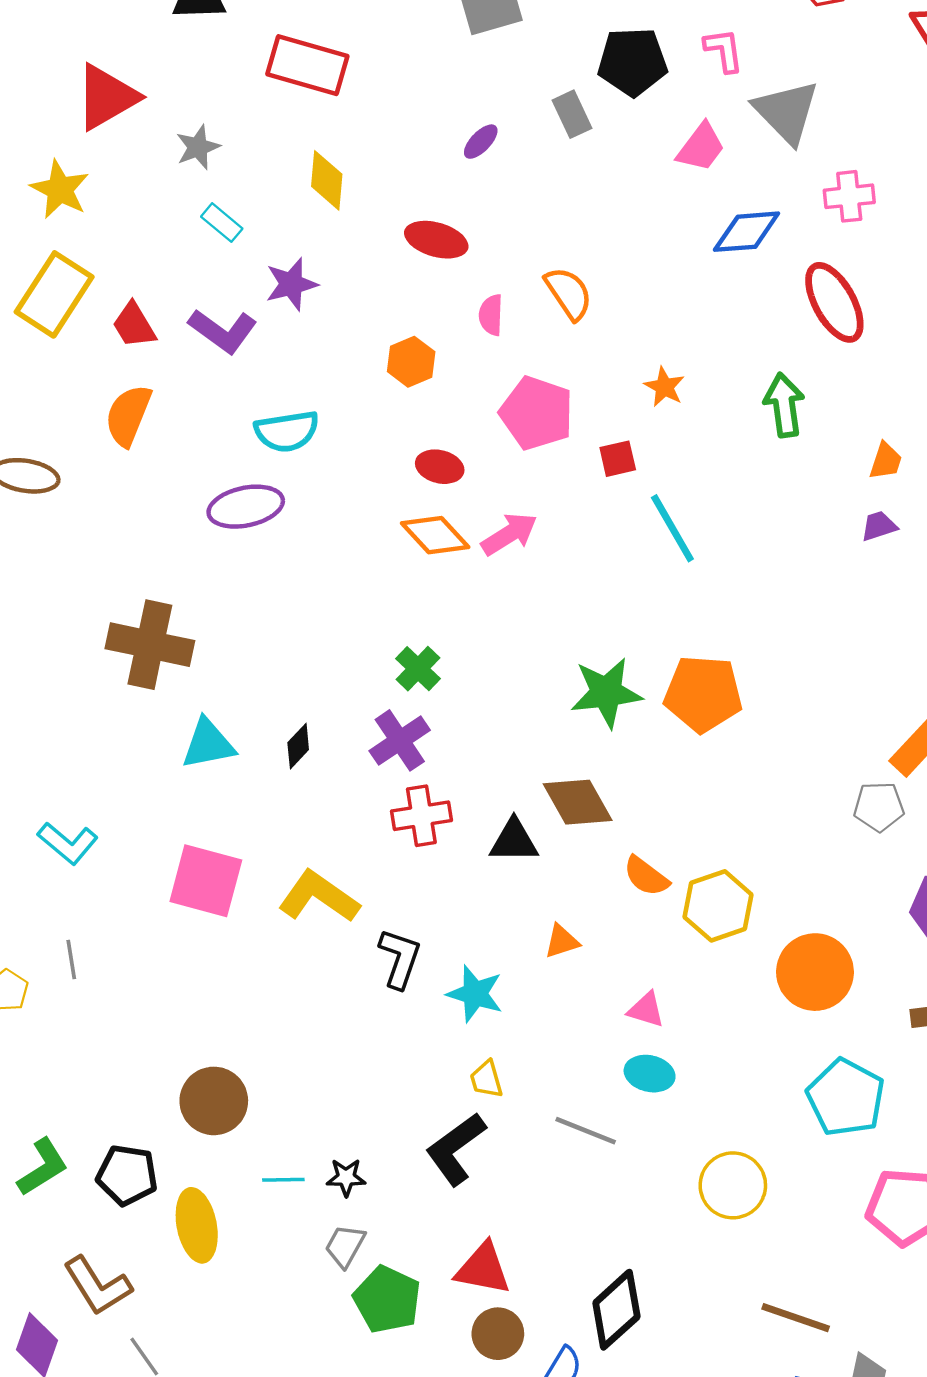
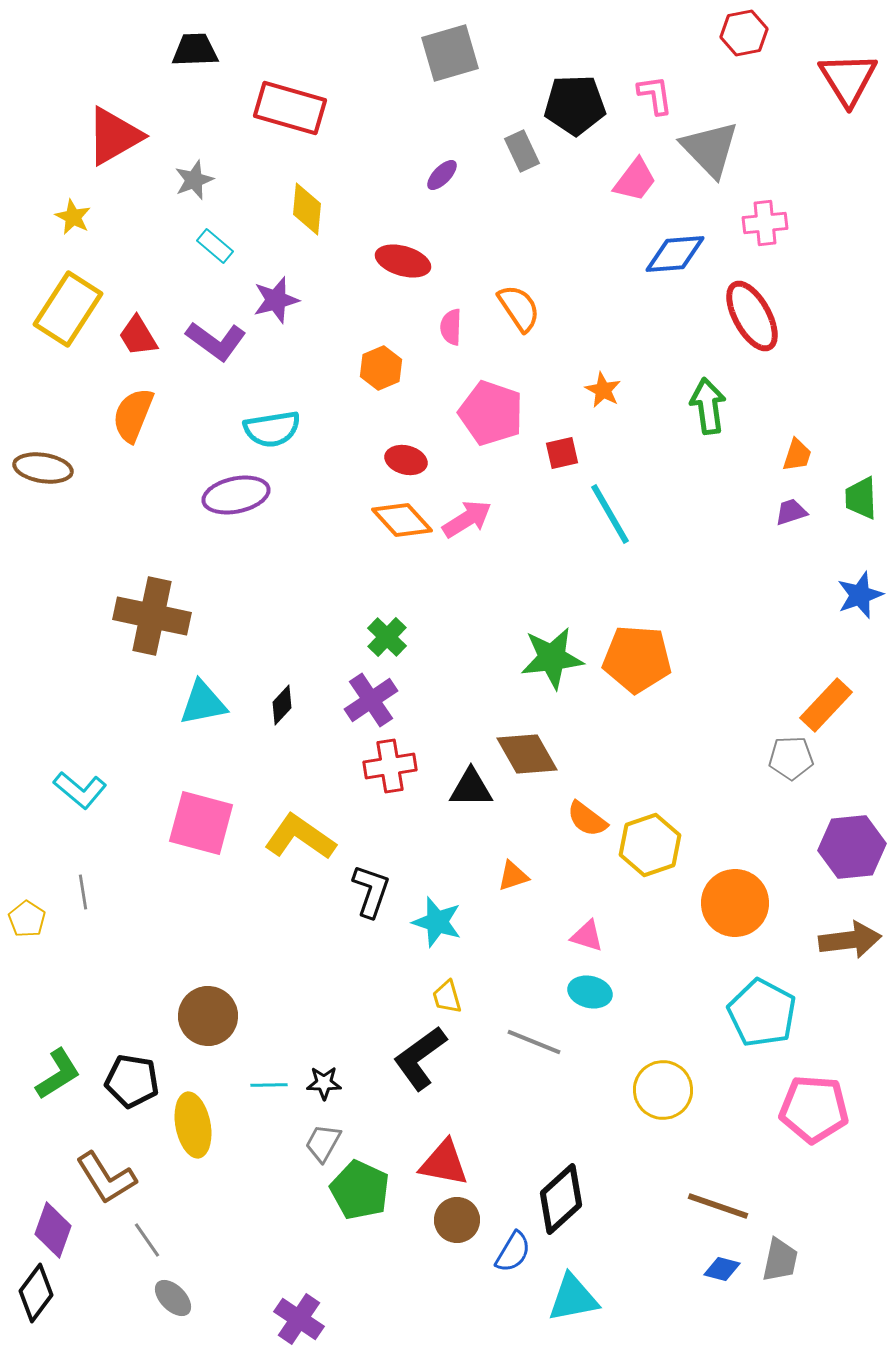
yellow star: (60, 189) -> (73, 217), size x0.7

